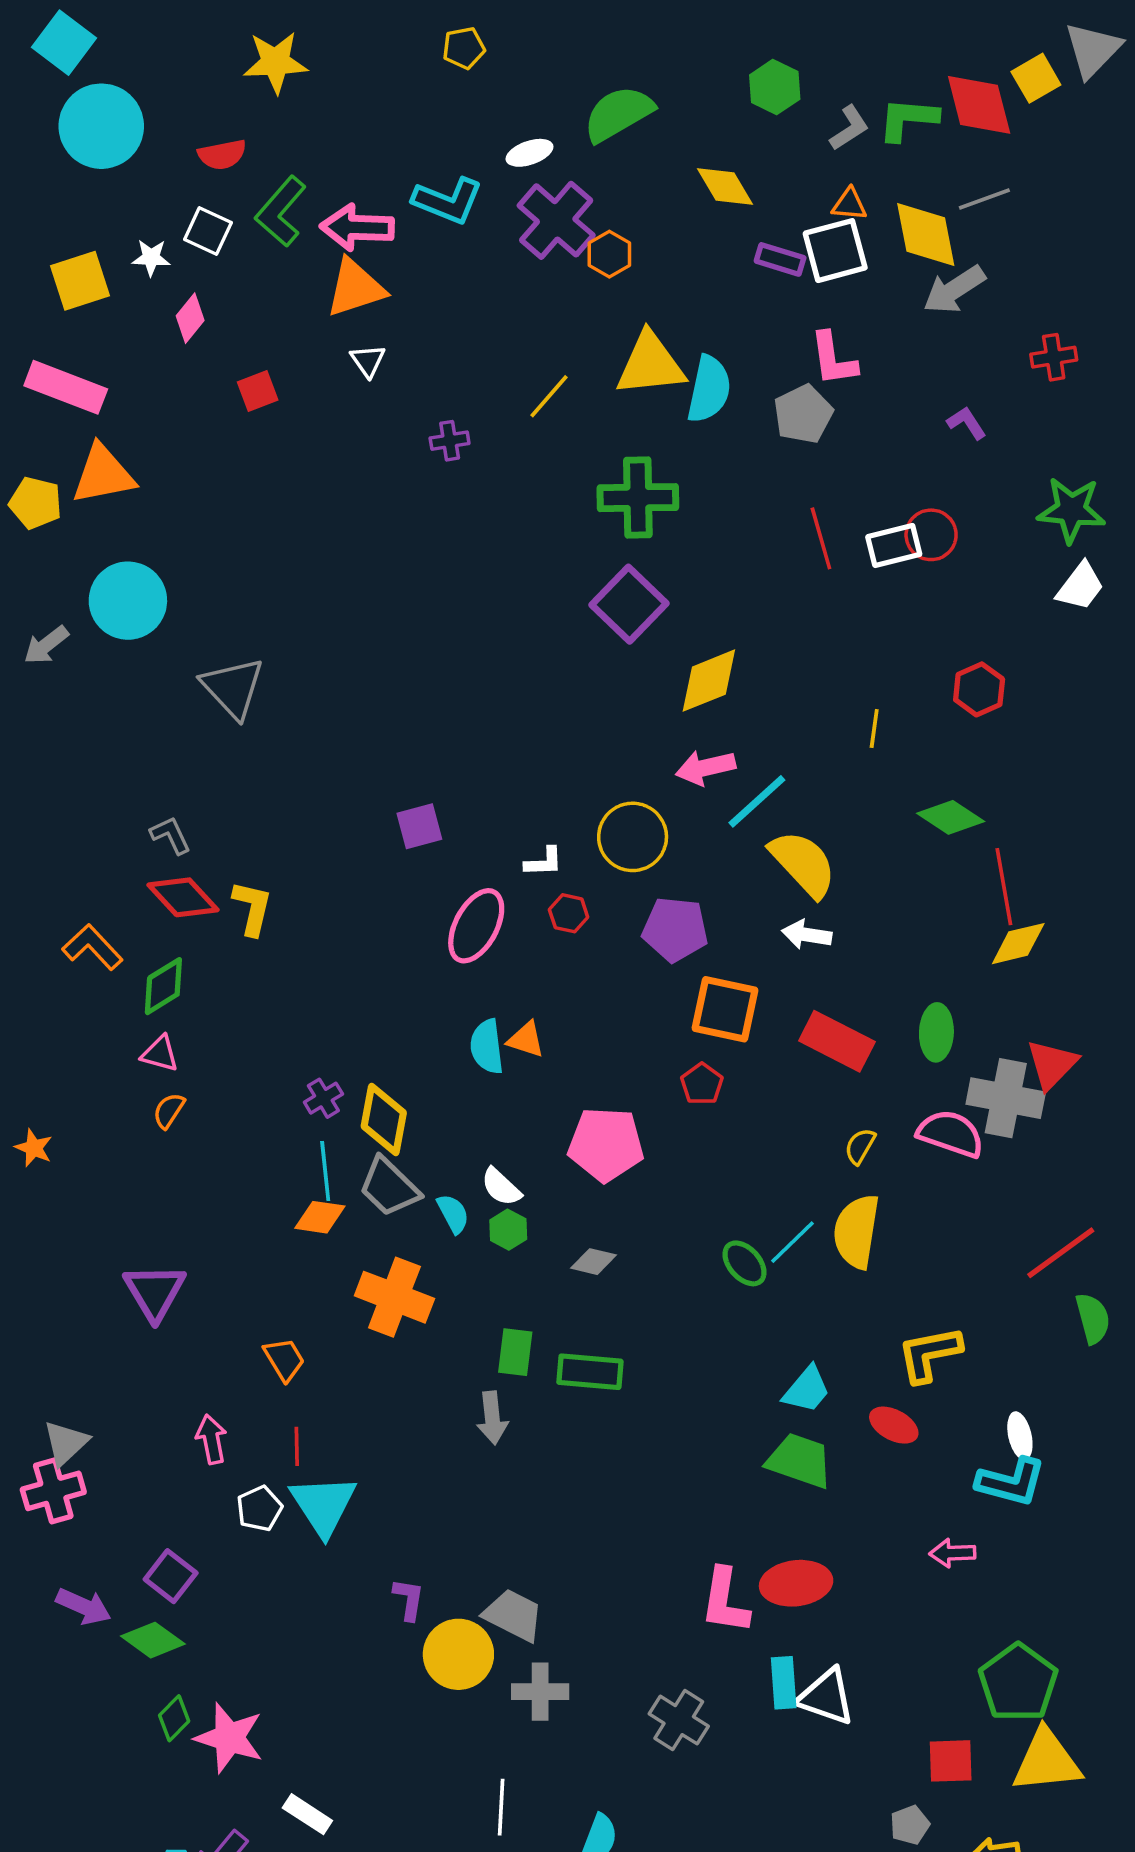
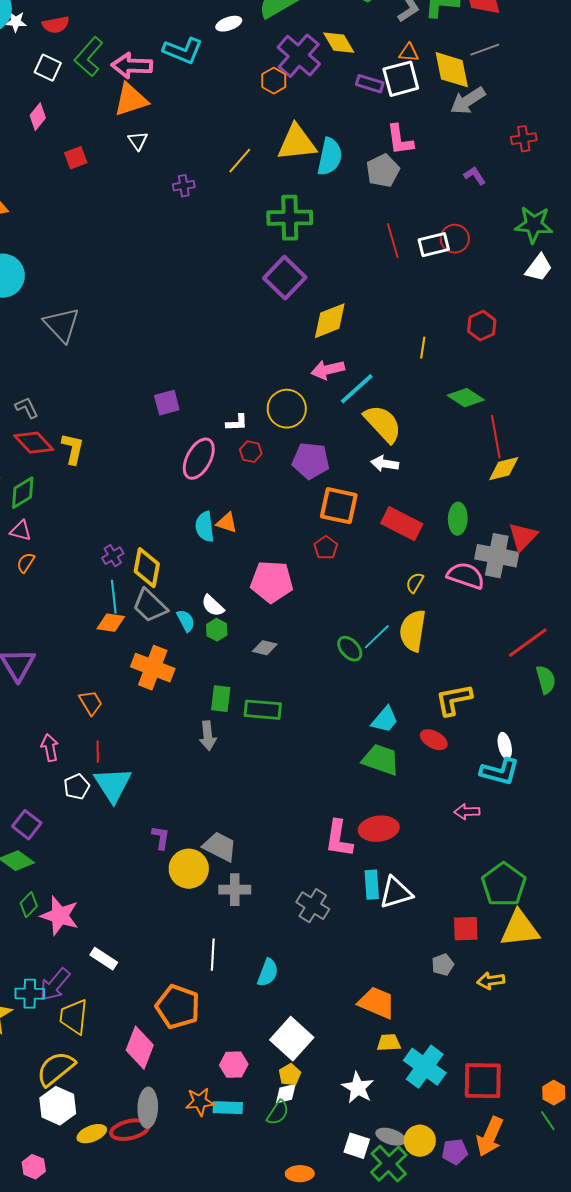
purple cross: (556, 220) -> (299, 56), moved
white star: (151, 258) -> (16, 22), moved
white triangle: (826, 1697) -> (396, 893), turned -36

